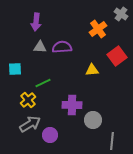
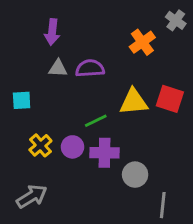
red square: (117, 56) -> (170, 99), moved, turned -36
yellow triangle: (92, 70) -> (134, 102), size x1.5
green line: (43, 83) -> (96, 121), moved
gray arrow: (30, 124) -> (32, 196), moved
purple circle: (50, 135) -> (72, 147), moved

